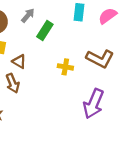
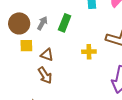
gray arrow: (28, 15) -> (42, 23), moved

